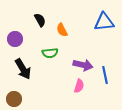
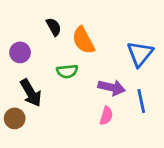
blue triangle: (104, 22) -> (140, 54), moved, turned -45
orange semicircle: (62, 30) -> (83, 40), size x1.5
brown circle: (14, 99) -> (15, 118), moved

